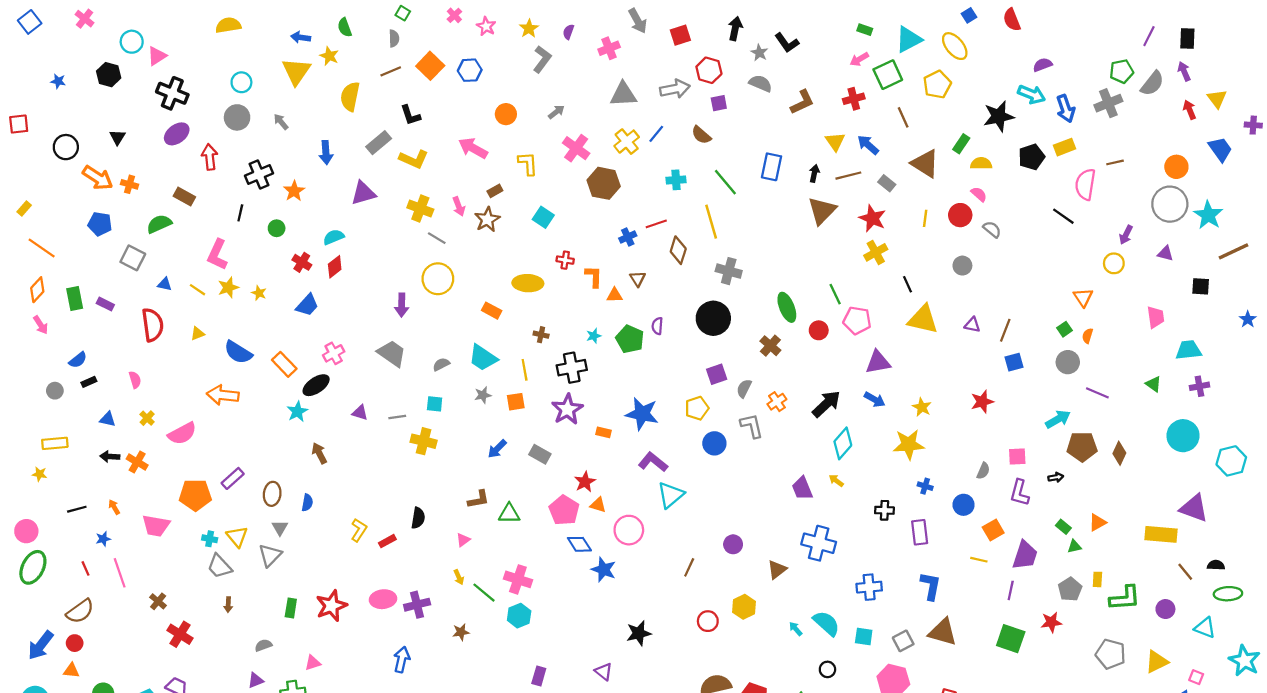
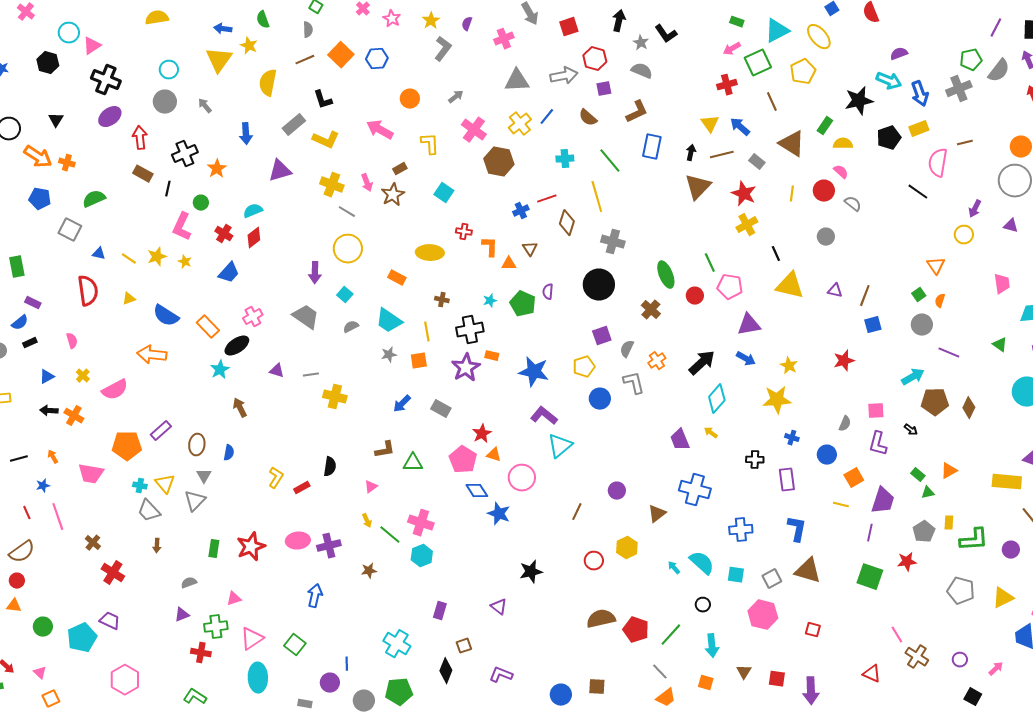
brown L-shape: (802, 102) -> (637, 112), moved
brown rectangle: (184, 196) -> (143, 174), moved
pink L-shape: (217, 255) -> (182, 227), moved
purple rectangle: (105, 304) -> (33, 303), moved
cyan square: (435, 404) -> (345, 295), moved, turned 35
blue triangle: (108, 419) -> (47, 377), turned -42
orange rectangle: (604, 432) -> (492, 356), moved
black arrow: (1056, 477) -> (911, 430), turned 48

